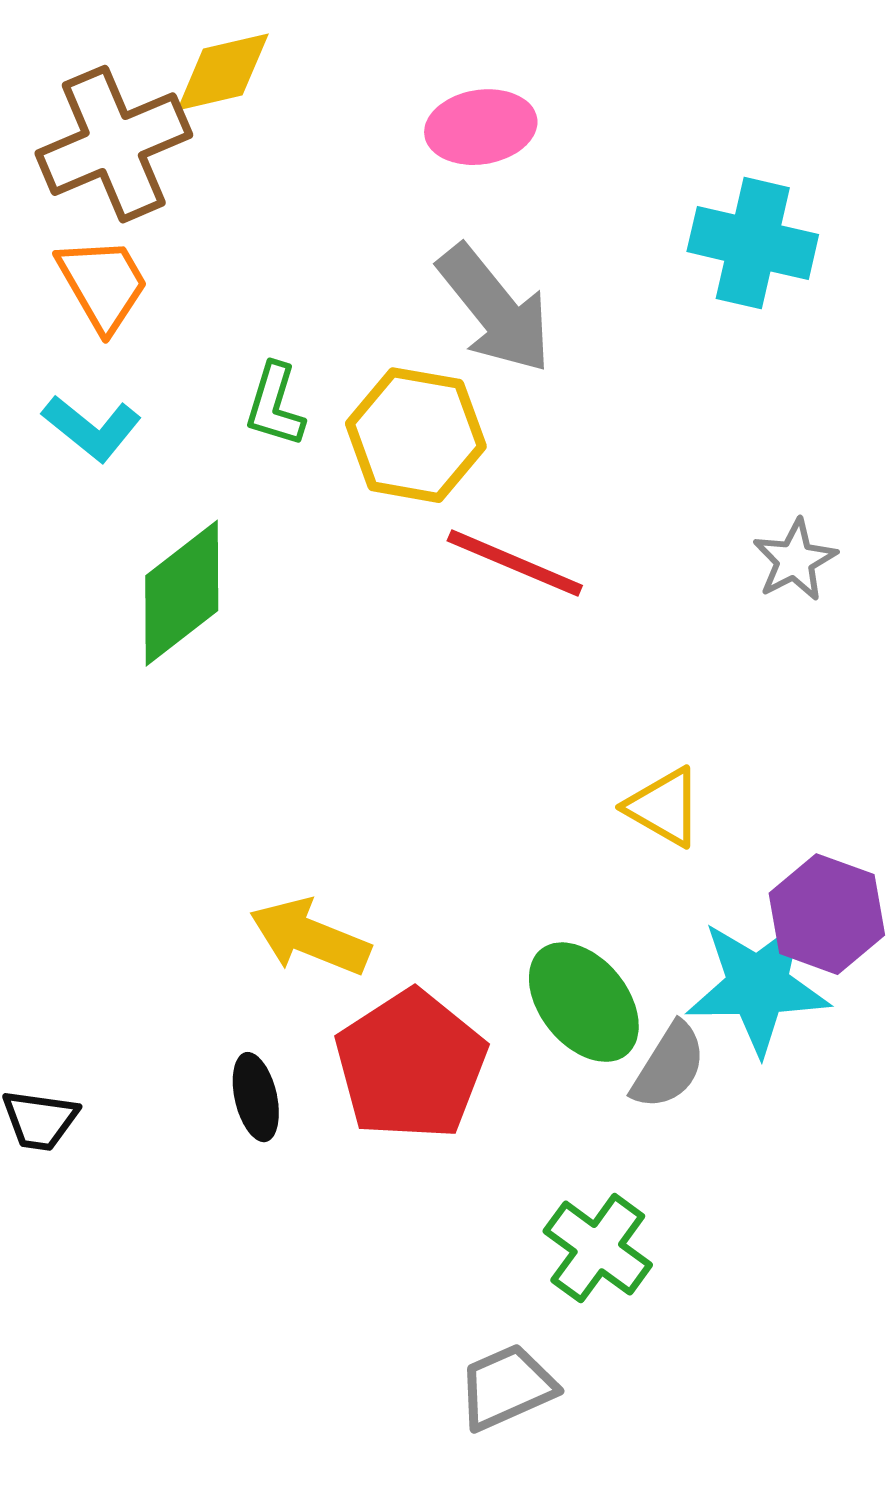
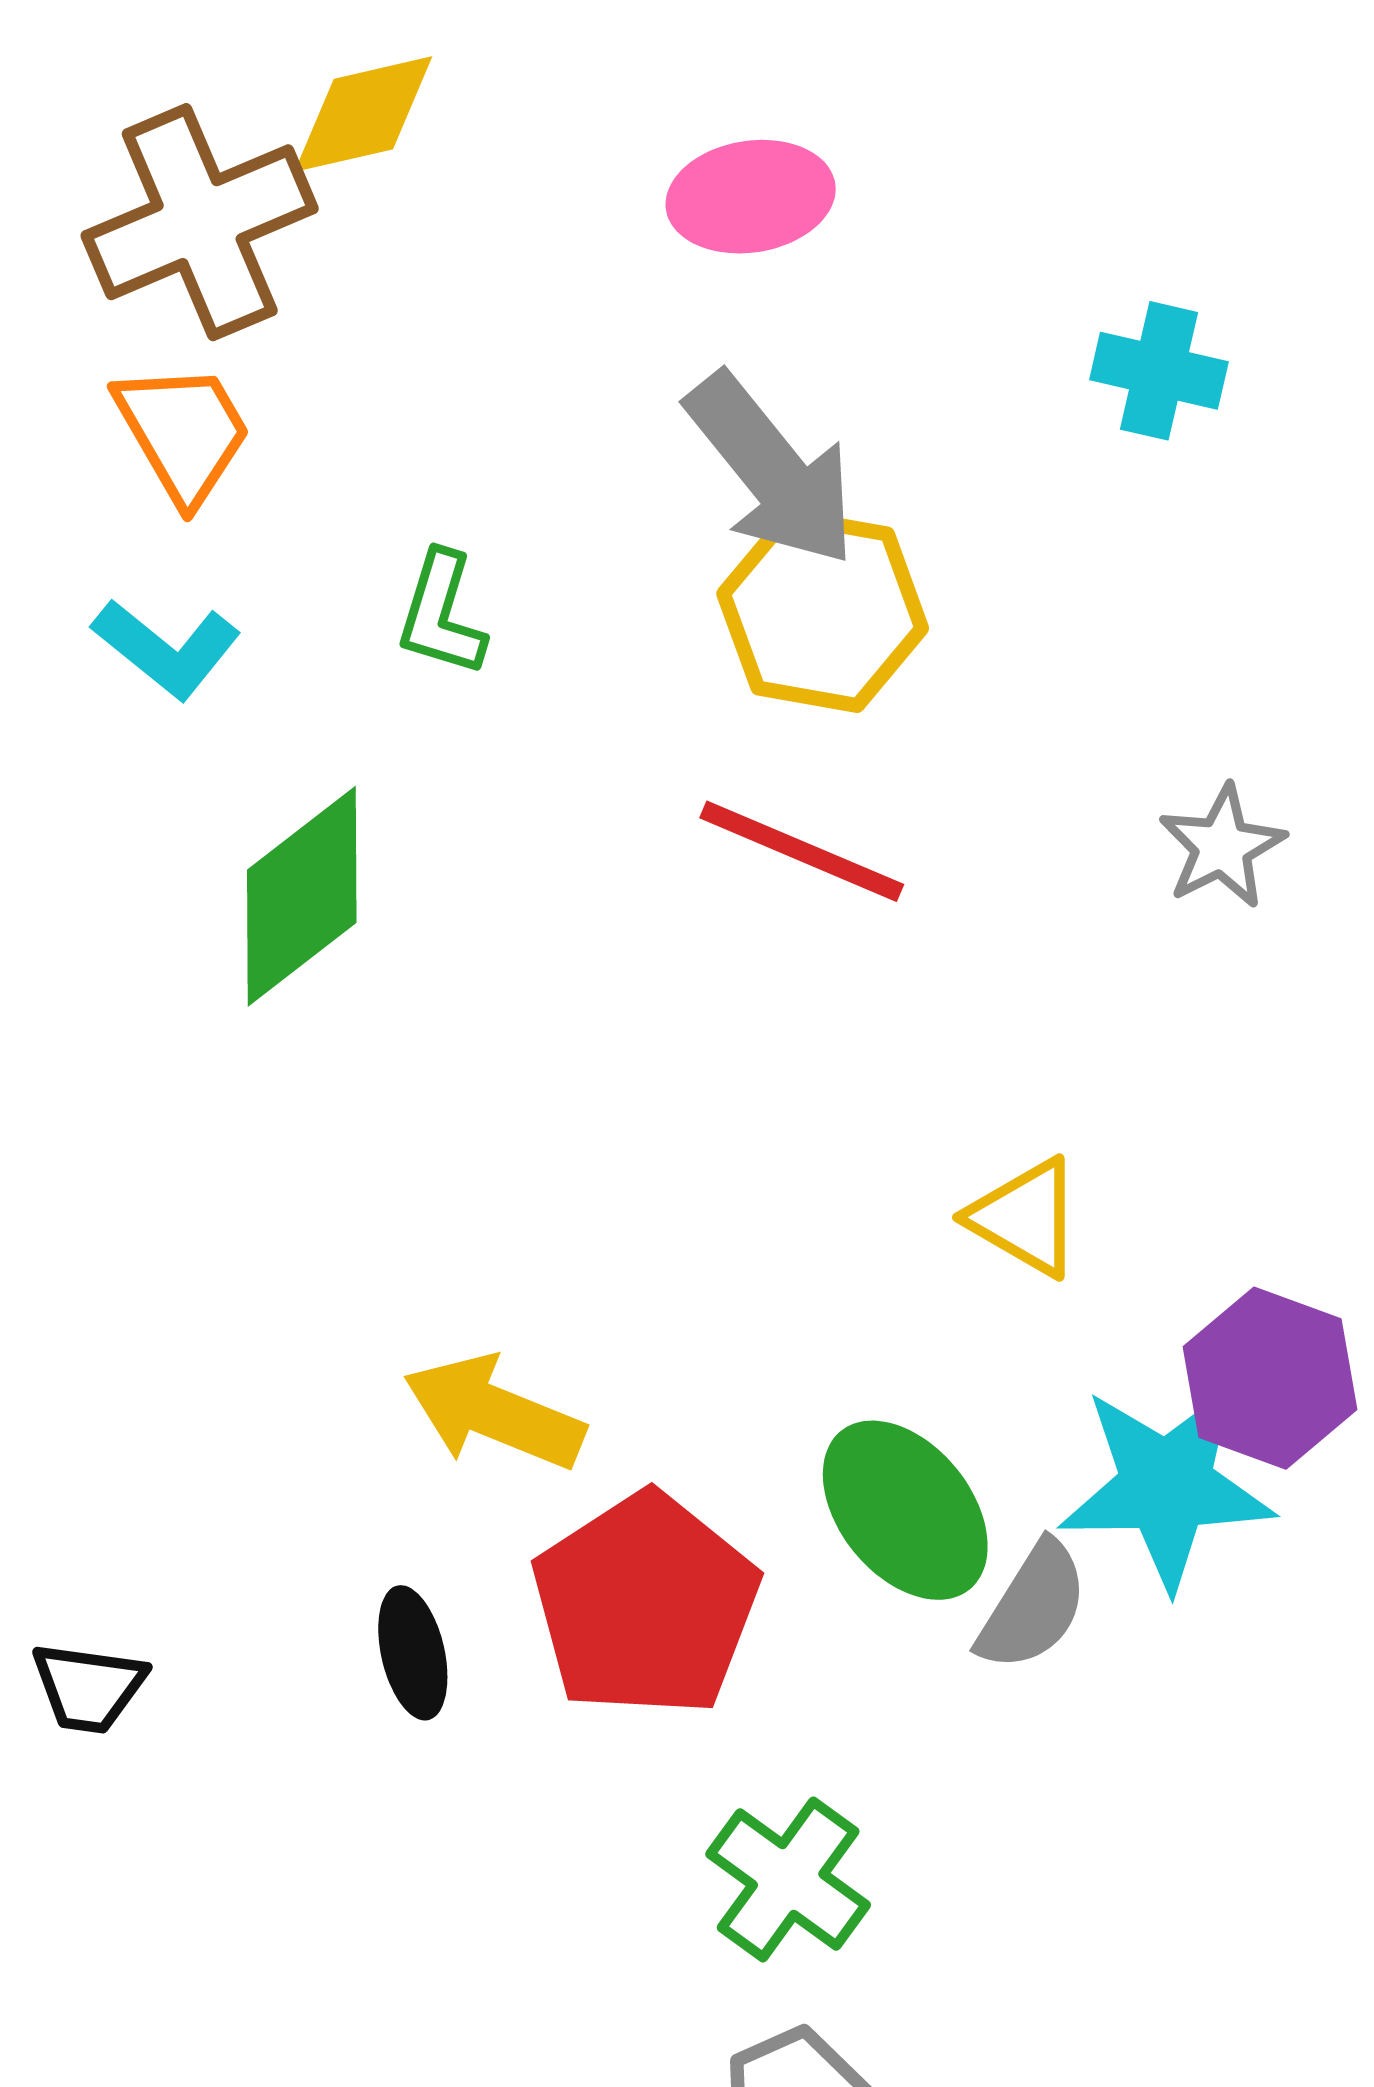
cyan cross: (753, 243) -> (1159, 371), size x0.7
yellow hexagon: (416, 435) -> (823, 611), moved
green cross: (598, 1248) -> (788, 1880), moved

